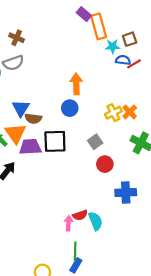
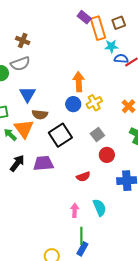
brown square: (130, 39) -> (119, 23), moved
blue triangle: (21, 108) -> (27, 94), moved
yellow cross: (113, 113) -> (94, 103), moved
black square: (55, 141) -> (60, 135), turned -30
purple trapezoid: (30, 147) -> (43, 163), moved
red semicircle: (80, 215) -> (83, 177), moved

